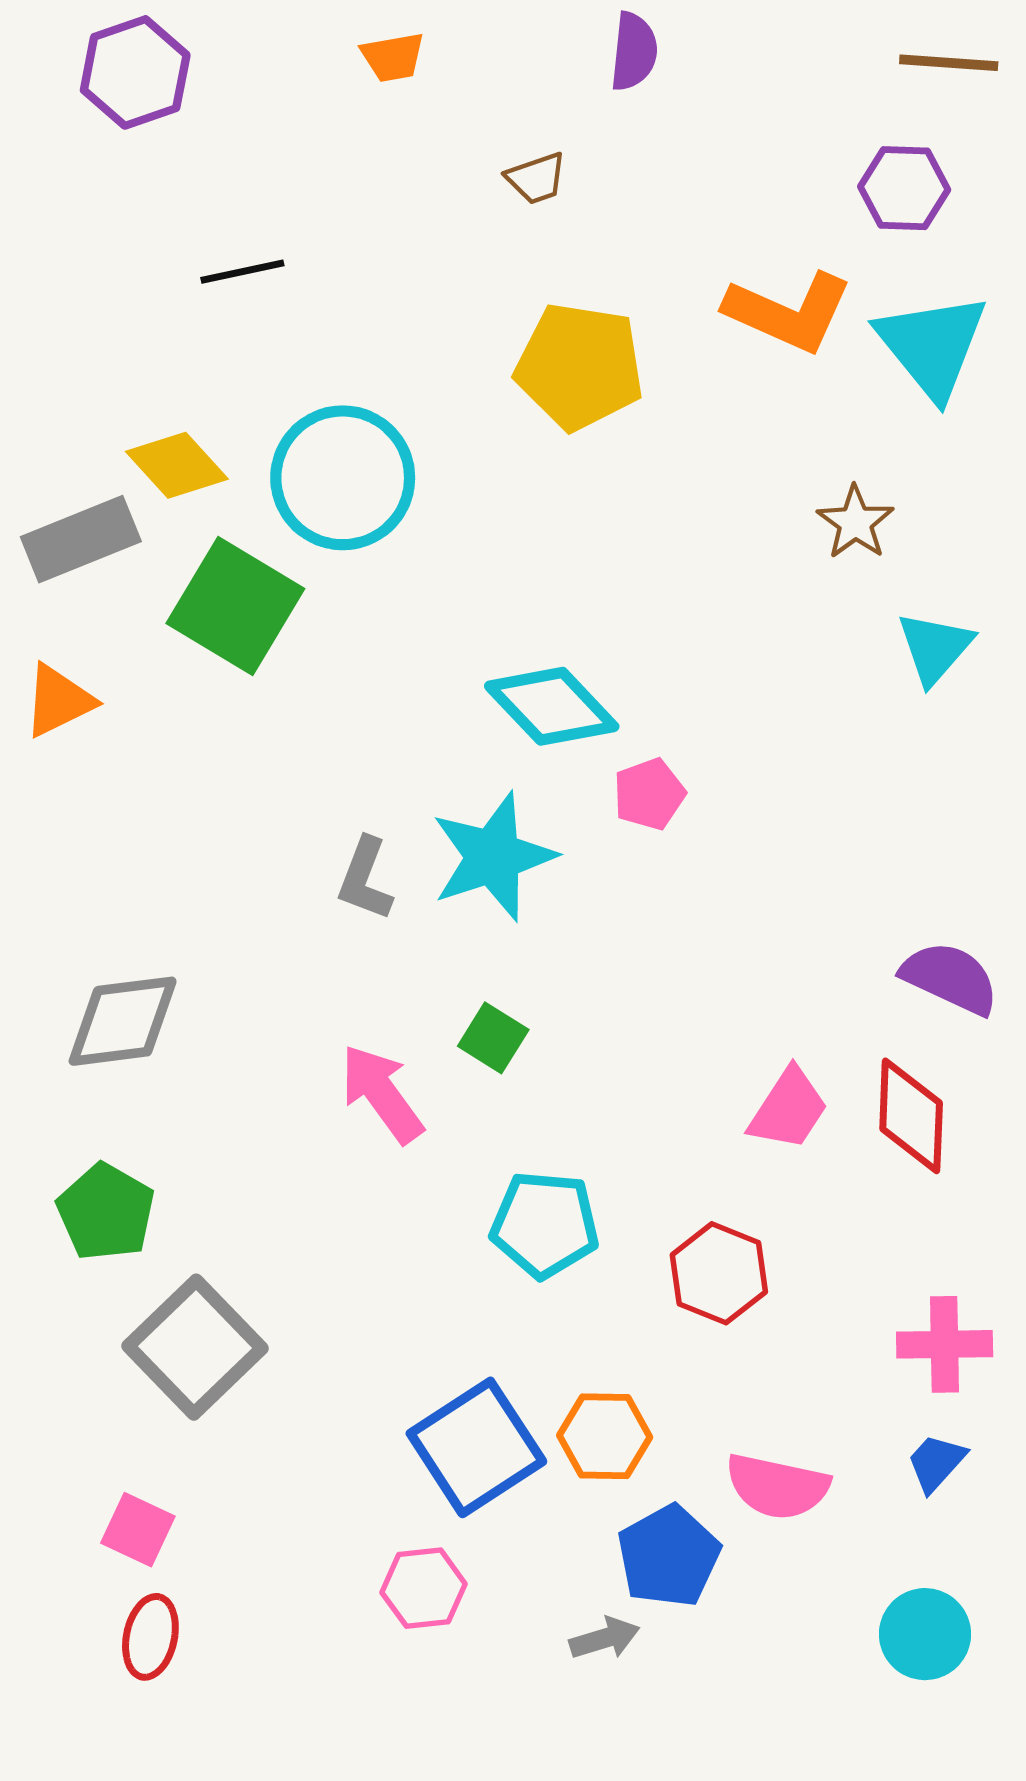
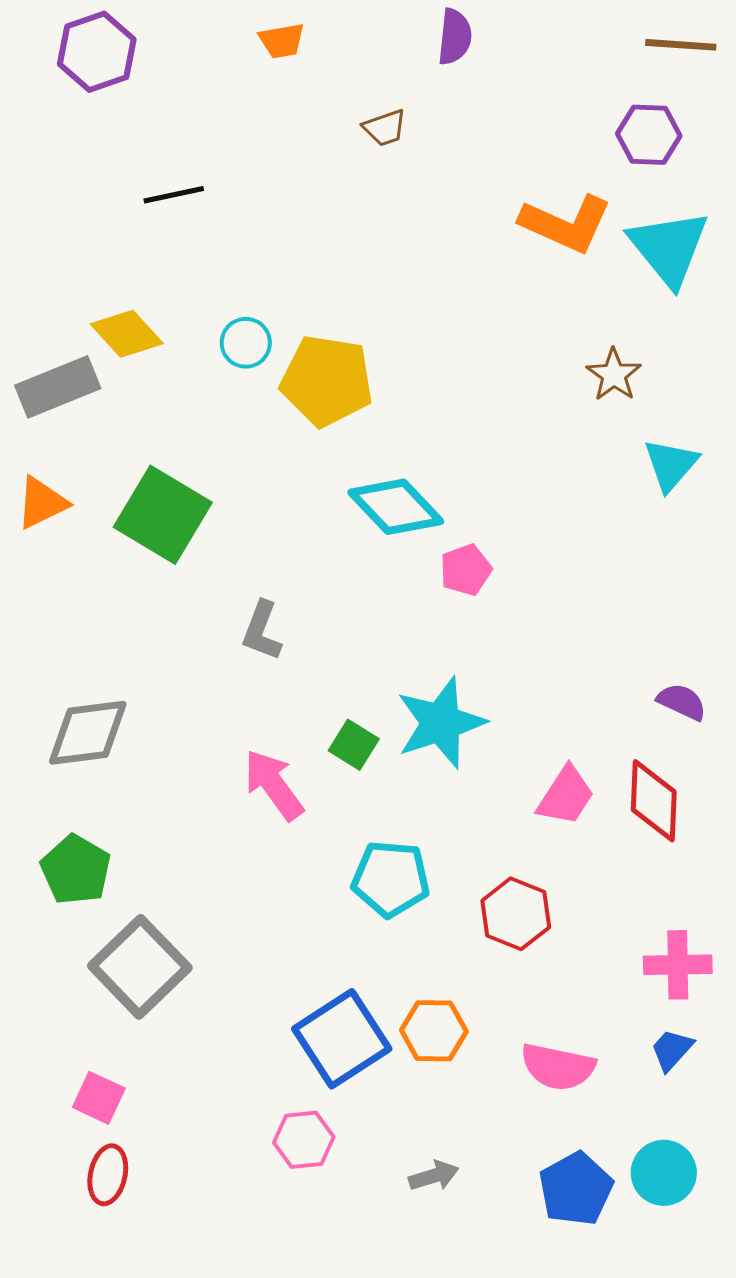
yellow pentagon: (580, 366) -> (327, 381), moved
cyan circle: (343, 478) -> (246, 343), size x0.5
green square: (235, 606) -> (163, 515), moved
cyan star: (493, 857) -> (441, 723), moved
purple semicircle: (950, 978) -> (682, 702), size x0.7
blue pentagon: (669, 1556) -> (576, 1189), moved

